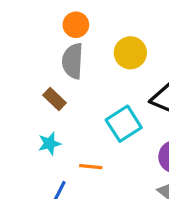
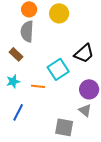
yellow circle: (130, 53) -> (59, 13), moved
orange line: (91, 167) -> (38, 86), moved

